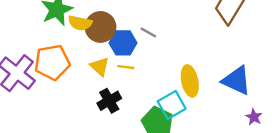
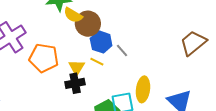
gray line: (148, 32) -> (122, 50), moved
orange pentagon: (52, 62) -> (44, 58), moved
yellow triangle: (100, 67) -> (77, 67), moved

